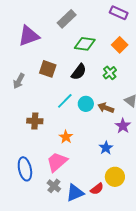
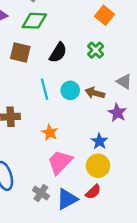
green diamond: (85, 44) -> (34, 21), moved
cyan line: (65, 101) -> (44, 89), turned -54
pink trapezoid: (57, 162) -> (60, 162), moved
yellow circle: (115, 177) -> (98, 166), moved

